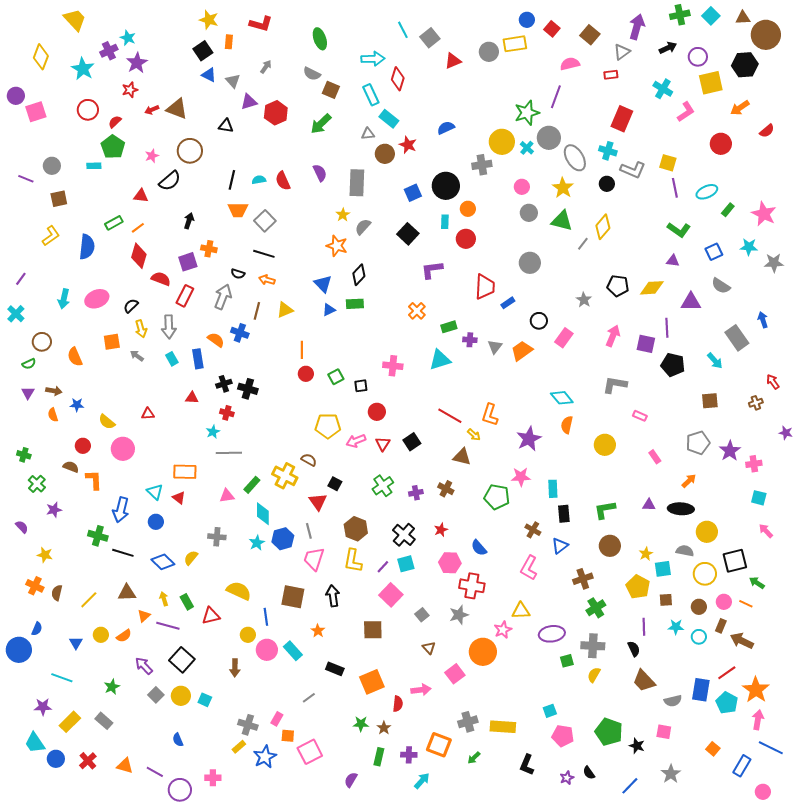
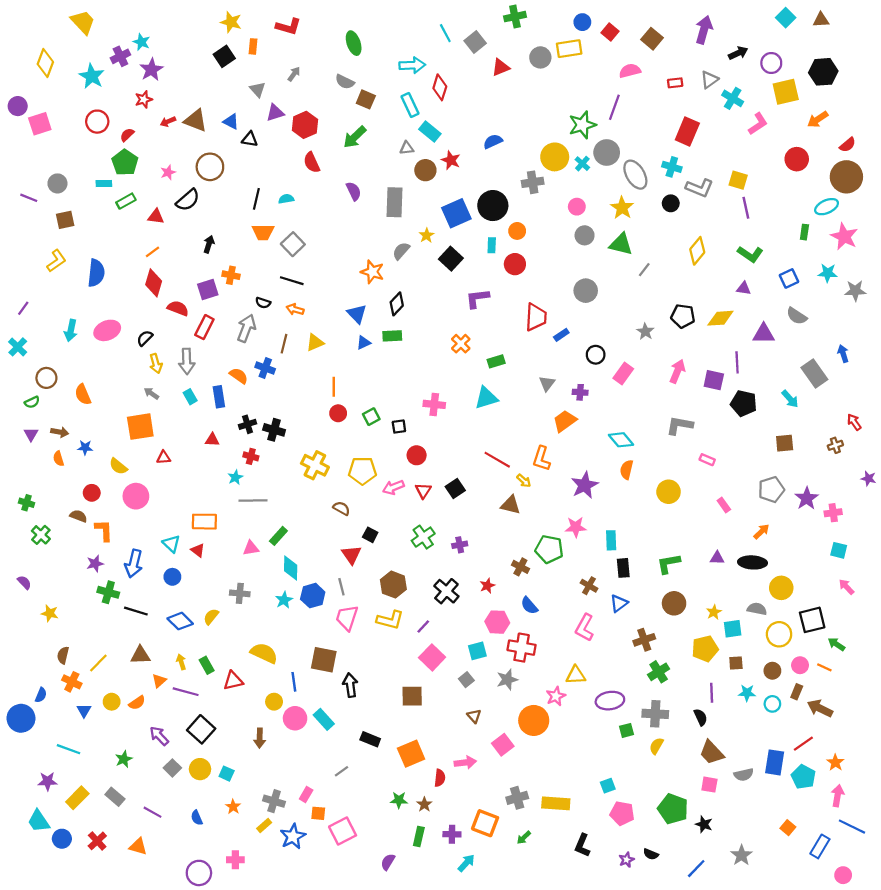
green cross: (680, 15) -> (515, 17), moved
brown circle: (766, 35) -> (846, 177), moved
gray triangle: (622, 52) -> (709, 80), moved
blue triangle: (209, 75) -> (231, 122), moved
red semicircle: (283, 181) -> (312, 162), moved
cyan ellipse: (707, 192) -> (827, 207), moved
blue square: (413, 193) -> (456, 213), size x1.5
green rectangle: (728, 210) -> (804, 232), turned -32
yellow star: (343, 215) -> (427, 235), moved
green rectangle: (114, 223) -> (126, 201), moved
yellow diamond: (603, 227) -> (697, 251), moved
purple cross: (470, 340) -> (580, 392), moved
orange square: (112, 342) -> (140, 427), moved, size x1.5
orange trapezoid: (522, 351) -> (565, 421), moved
yellow cross: (285, 476) -> (315, 465), moved
brown cross: (446, 489) -> (520, 567), moved
purple star: (54, 510) -> (95, 564), moved
yellow L-shape: (353, 561) -> (390, 620), turned -85
cyan square: (406, 564) -> (477, 651), moved
orange cross: (35, 586) -> (72, 682), moved
yellow pentagon: (638, 587) -> (705, 649), turned 30
black arrow: (333, 596) -> (350, 685), moved
orange star: (318, 631) -> (233, 807), moved
orange star: (756, 690) -> (835, 762), size x0.6
pink square: (664, 732) -> (709, 785), moved
purple line: (155, 772) -> (152, 812), moved
black semicircle: (589, 773) -> (651, 854), turned -32

